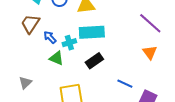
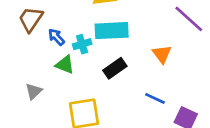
orange triangle: (150, 52) -> (162, 54), moved
gray triangle: (25, 83) -> (34, 91), moved

